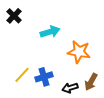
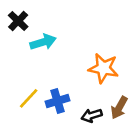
cyan arrow: (50, 32) -> (43, 42), moved

